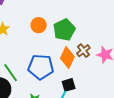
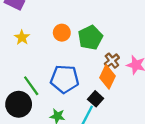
orange diamond: (67, 57) -> (107, 77), moved
black square: (69, 85) -> (96, 99), turned -32

